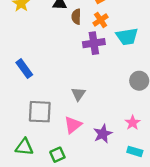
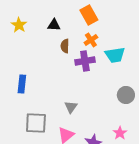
brown semicircle: (76, 17) -> (65, 46), moved
blue rectangle: (24, 69) -> (22, 84), turned 42

